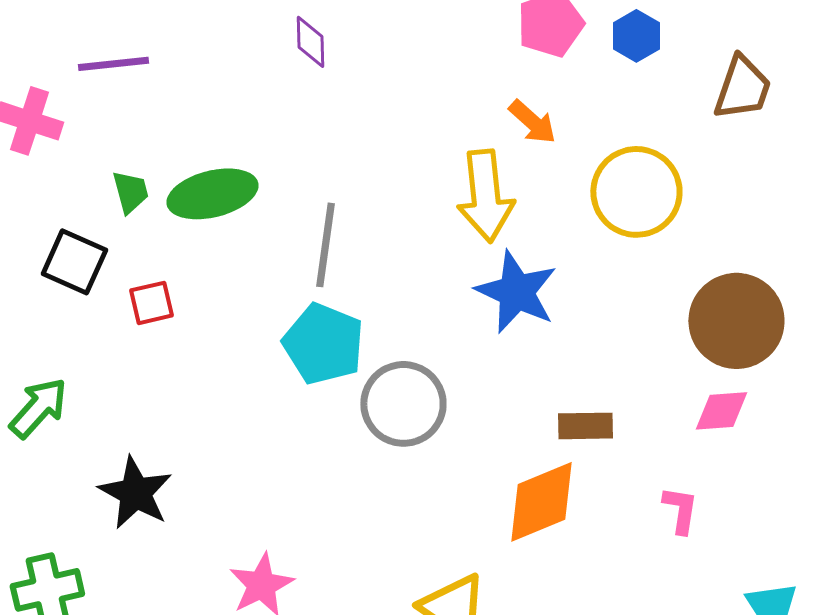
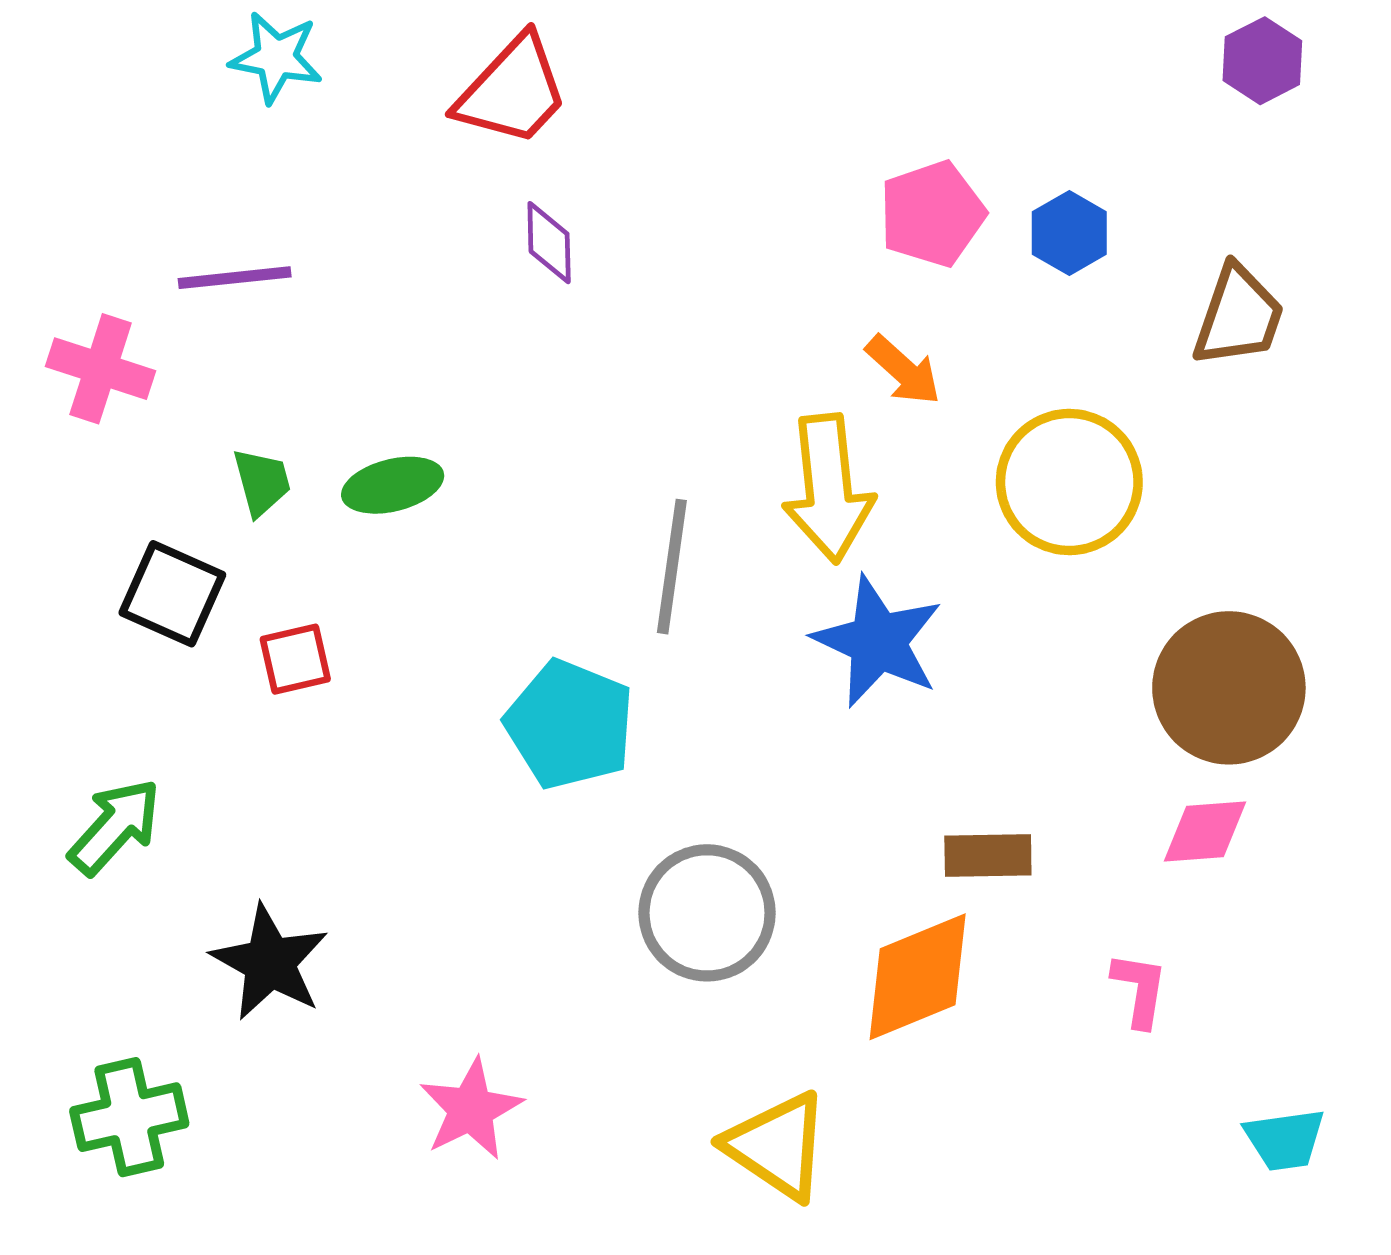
green ellipse: (212, 194) -> (393, 485), size x0.7
gray line: (325, 245) -> (672, 567), moved
gray circle: (403, 404) -> (707, 913), moved

